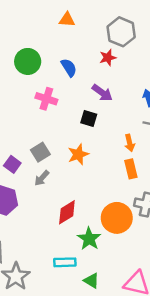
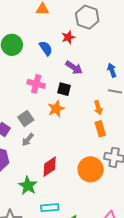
red star: (108, 58) -> (68, 37), moved
pink cross: (46, 99) -> (36, 84), moved
orange star: (78, 154) -> (56, 109), moved
green star: (89, 239) -> (28, 186), moved

